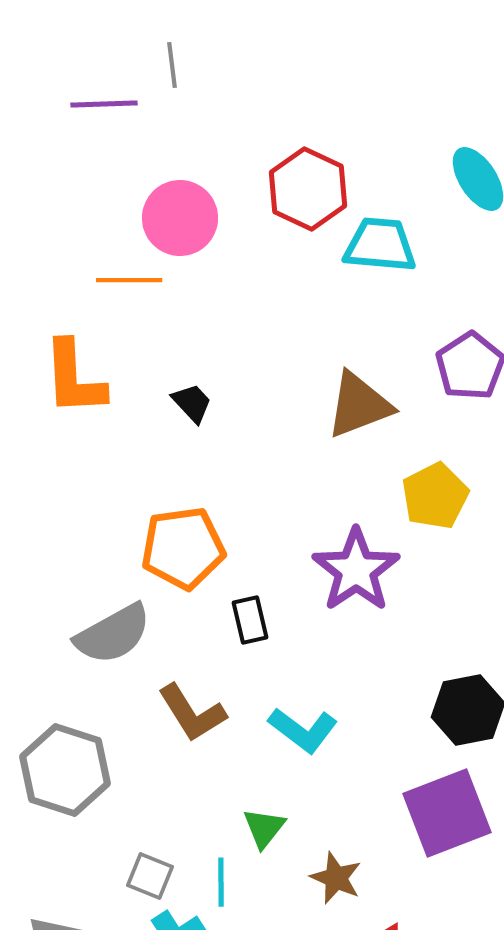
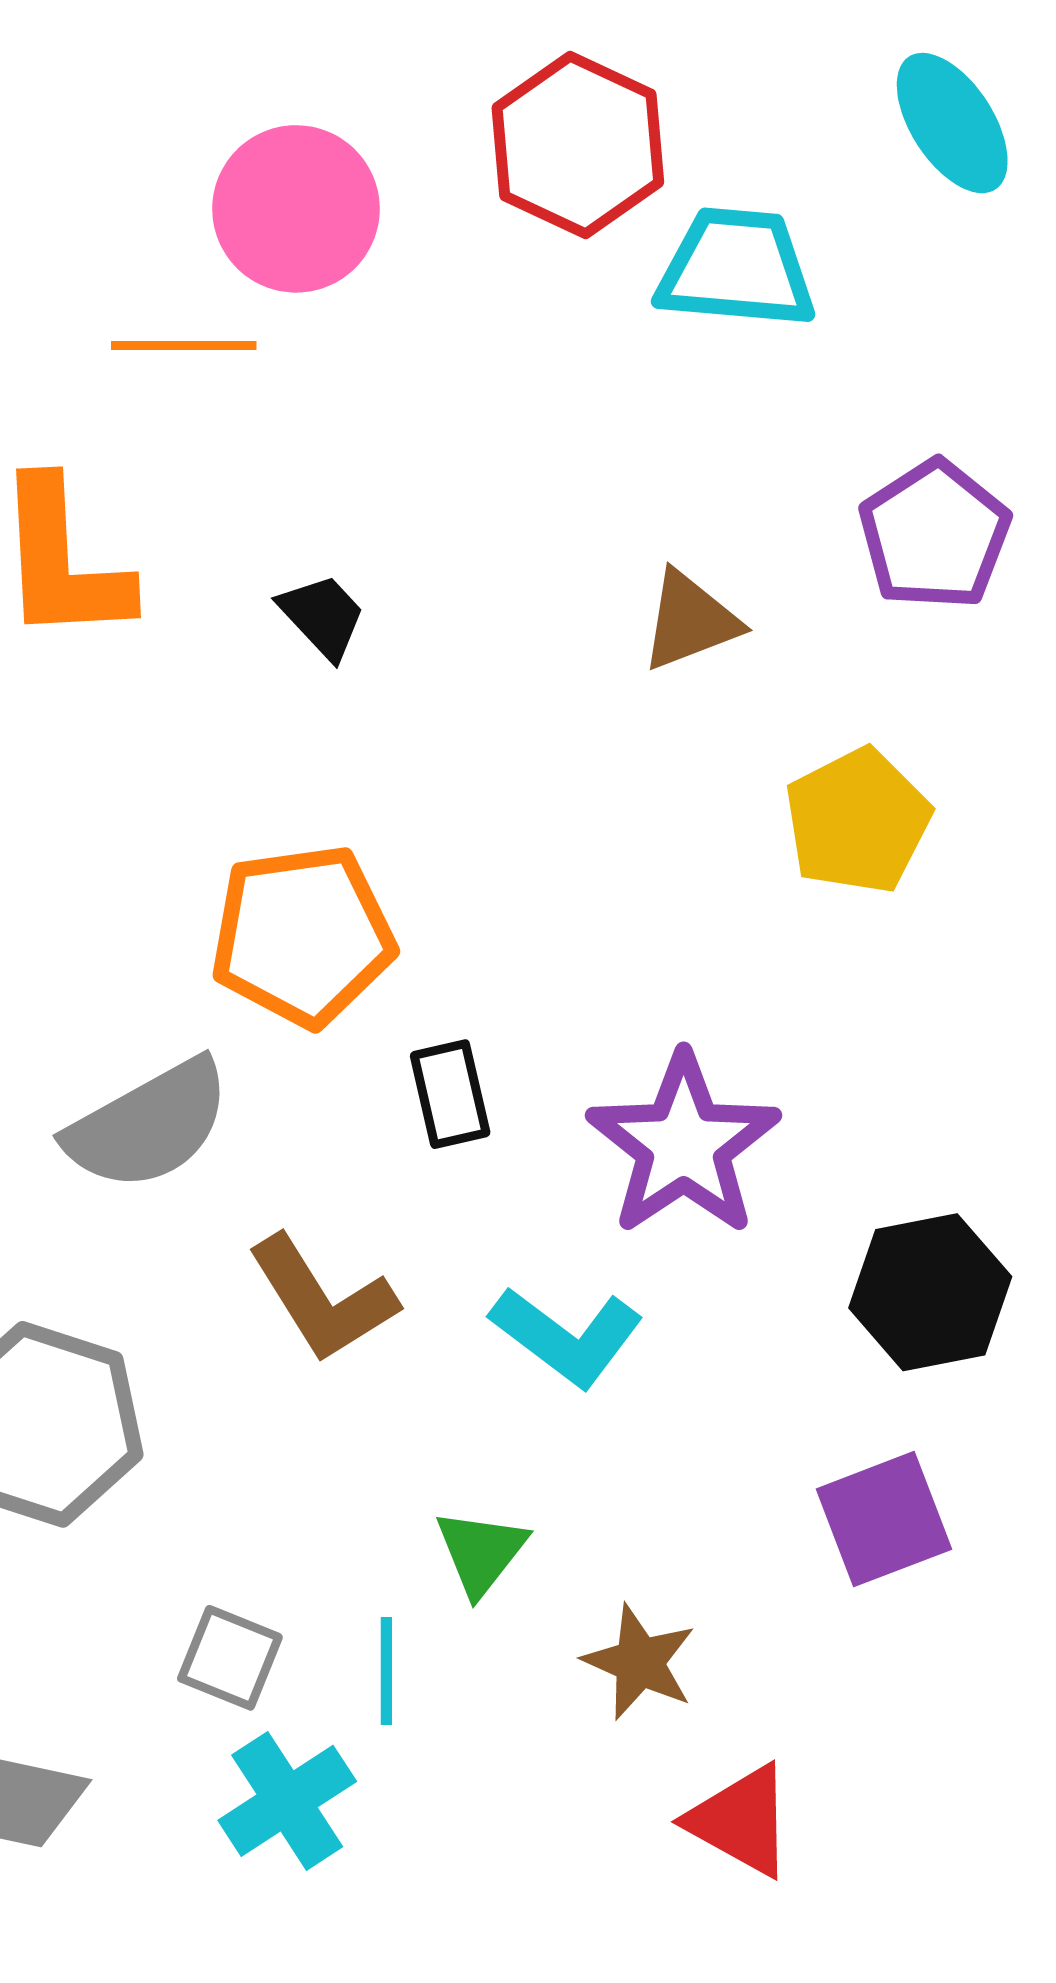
brown triangle: (359, 405) -> (690, 621), size x0.7
purple star: (356, 570) -> (684, 1145), moved
purple square: (447, 813) -> (884, 1519), size x0.7

